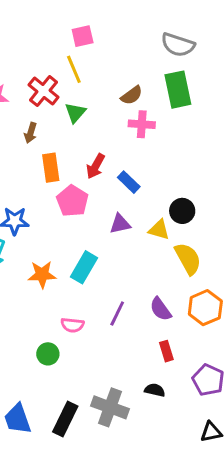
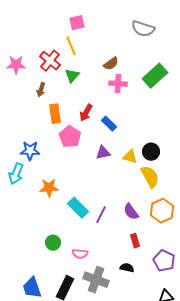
green rectangle: (178, 90) -> (155, 76), moved, turned 60
black circle: (182, 211) -> (151, 152), moved
cyan rectangle: (84, 267) -> (78, 208), moved, turned -75
pink semicircle: (72, 325) -> (80, 254), moved

